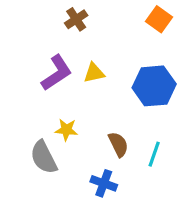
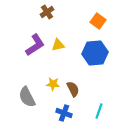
orange square: (159, 19) -> (98, 21), moved
yellow star: (66, 130) -> (53, 84), moved
cyan line: (154, 154) -> (99, 111), moved

